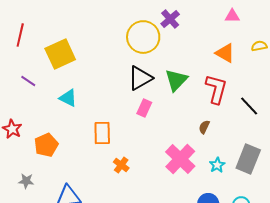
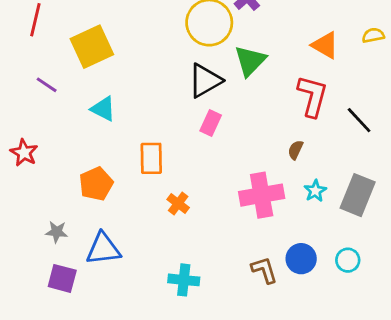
green triangle: (176, 80) -> (250, 61), moved
orange pentagon: (46, 145) -> (96, 184), moved
pink cross: (180, 159) -> (262, 195), turned 36
cyan star: (217, 165) -> (315, 191), moved
gray star: (26, 181) -> (57, 232), moved

